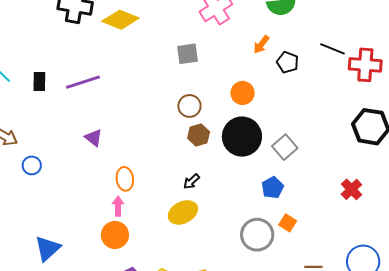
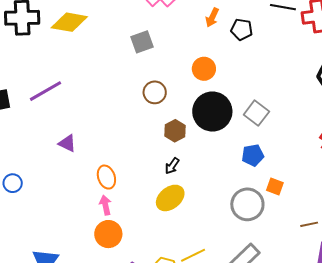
brown hexagon: (199, 135) -> (175, 131), moved
blue pentagon: (273, 188) -> (253, 155), turned 30

